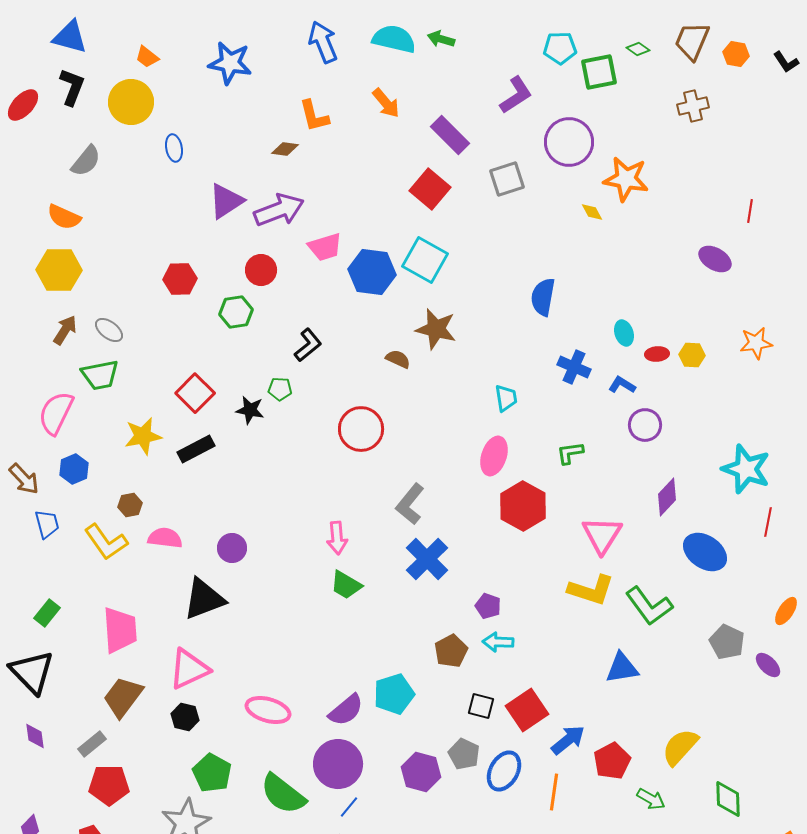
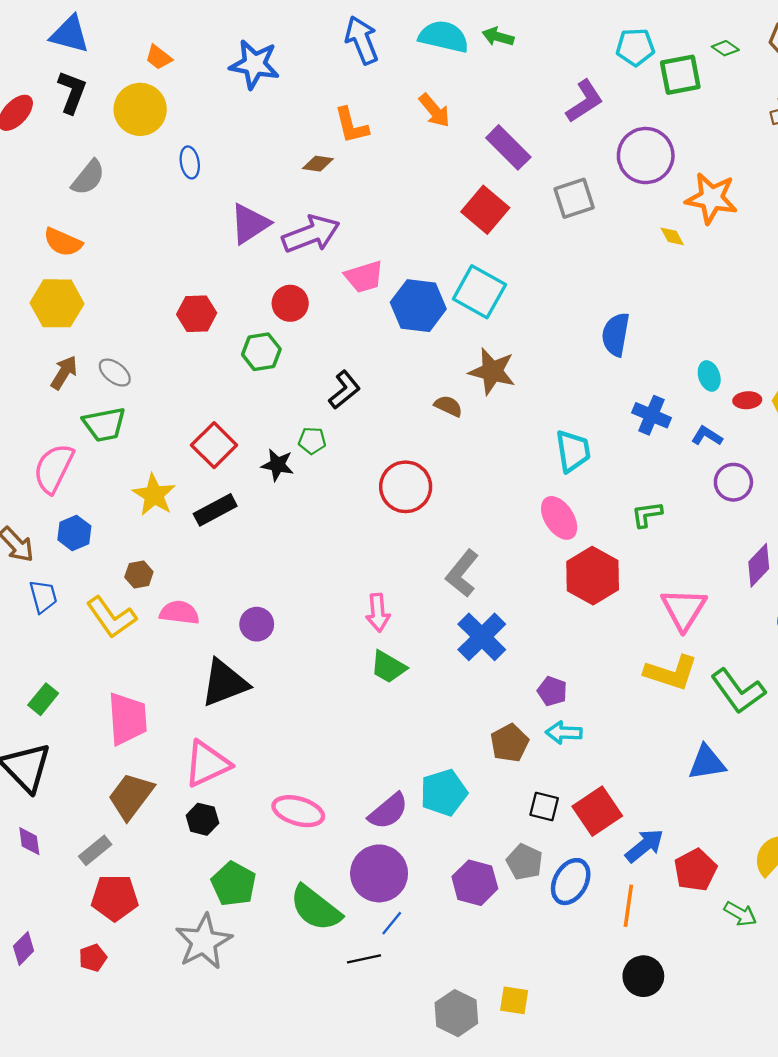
cyan trapezoid: (506, 398) -> (573, 451), size x1.4
yellow star: (143, 436) -> (154, 495), turned -30
pink ellipse: (494, 456) -> (559, 518), turned -51

